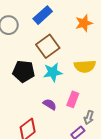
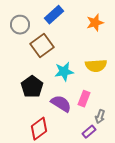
brown square: (48, 46) -> (42, 46), moved
black pentagon: (24, 71) -> (32, 87), moved, turned 30
purple semicircle: (50, 104) -> (61, 104), size x1.5

